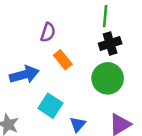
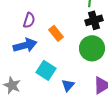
purple semicircle: (48, 32) -> (29, 20), moved

